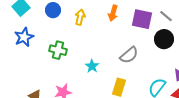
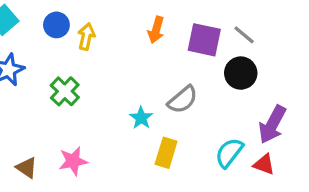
yellow arrow: (80, 17) -> (86, 37), moved
green cross: (58, 50) -> (65, 91), turned 30
cyan star: (92, 66) -> (141, 118), moved

